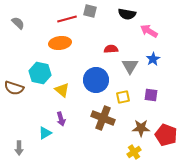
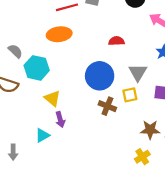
gray semicircle: (18, 23) -> (15, 51), moved
gray triangle: (130, 66) -> (138, 72), moved
yellow triangle: (62, 90) -> (52, 98), moved
brown cross: (103, 118) -> (107, 106), moved, size x0.7

